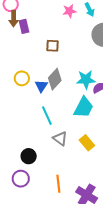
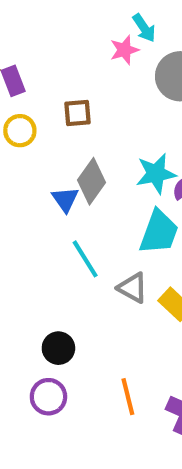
pink star: (69, 11) -> (124, 50), moved
yellow circle: (22, 78) -> (20, 131), moved
gray triangle: (60, 139) -> (133, 288), moved

